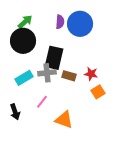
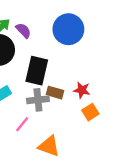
purple semicircle: (60, 22) -> (23, 30), moved, turned -48
gray cross: (47, 73) -> (38, 100), moved

